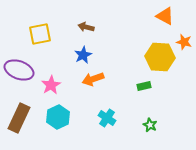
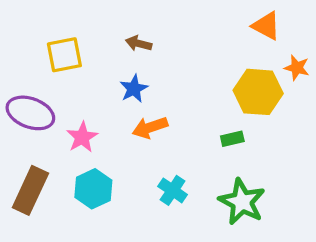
green star: (150, 125) -> (242, 202), size x2.0

